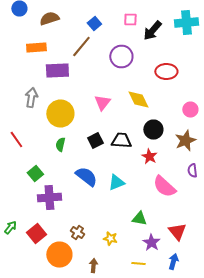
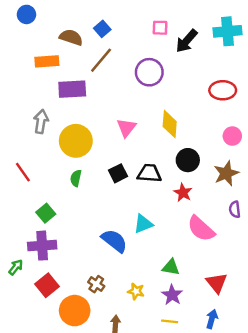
brown semicircle: (49, 18) -> (71, 37), moved, turned 36
blue square: (94, 24) -> (102, 29), moved
red ellipse: (166, 72) -> (223, 90), moved
yellow diamond: (138, 100) -> (170, 124), turned 30
blue semicircle: (86, 176) -> (114, 241), moved
purple cross: (49, 198) -> (42, 246), moved
green arrow: (10, 228) -> (16, 267), moved
purple star: (151, 242) -> (172, 295), moved

